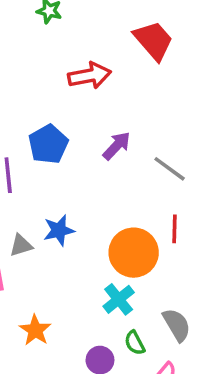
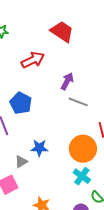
purple arrow: (117, 146) -> (67, 81), moved
gray line: (170, 169) -> (78, 102), moved
blue star: (59, 230) -> (39, 148), turned 30

